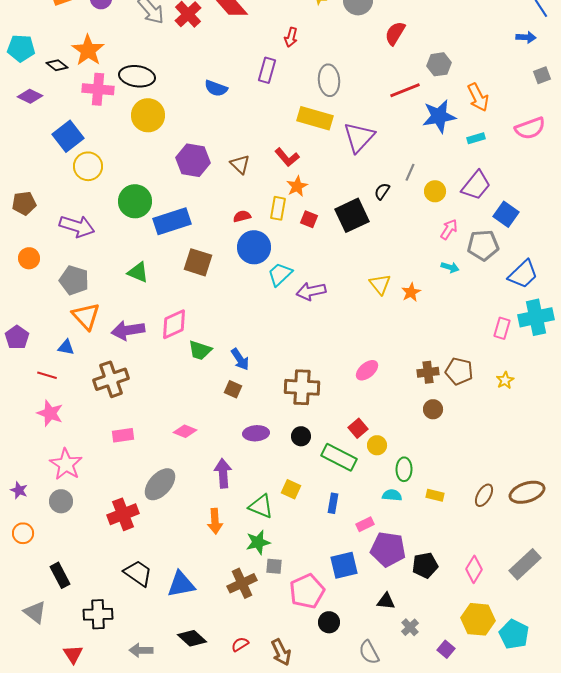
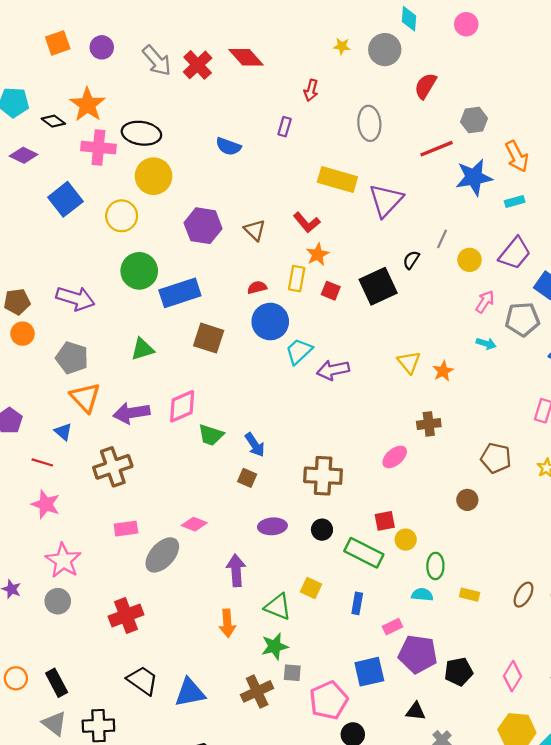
purple rectangle: (267, 70) -> (285, 127), size x0.7
gray ellipse: (329, 80) -> (369, 123), moved
yellow circle: (88, 166) -> (122, 216), moved
brown pentagon: (24, 203) -> (17, 302), moved
green triangle: (138, 272) -> (143, 349), turned -40
blue triangle: (66, 347) -> (63, 432), turned 30
brown cross: (428, 372) -> (429, 424), moved
red square: (358, 428) -> (385, 521), turned 30
gray ellipse: (160, 484) -> (162, 555), moved
orange circle: (23, 533) -> (16, 678), moved
gray triangle: (35, 612) -> (54, 723), moved

